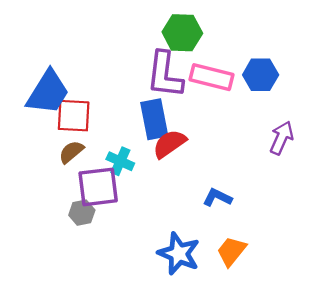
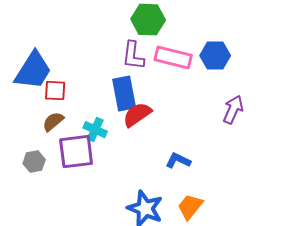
purple L-shape: (165, 75) -> (133, 56), size x0.7
red square: (74, 116) -> (55, 91), size x0.7
gray hexagon: (82, 213) -> (34, 162), moved

